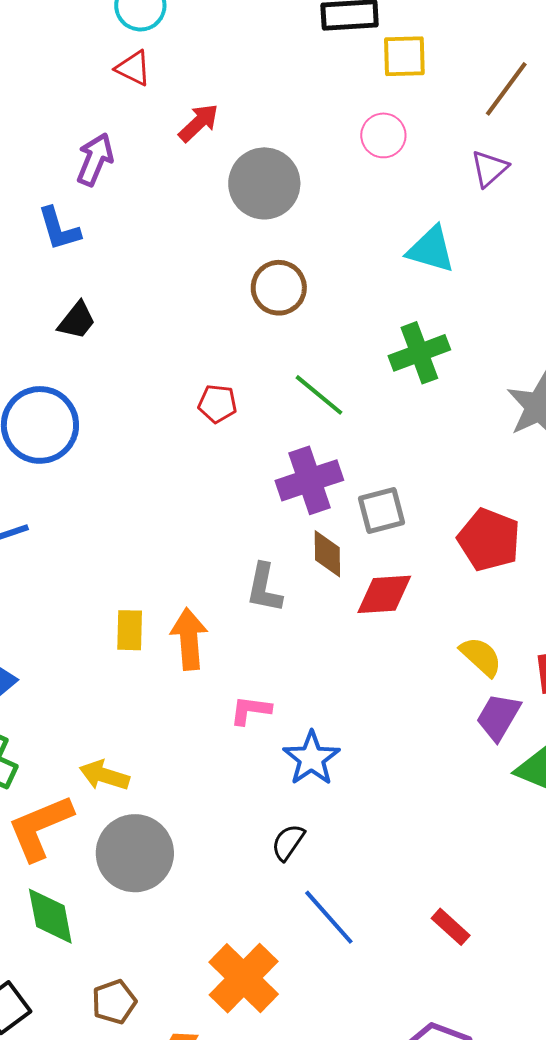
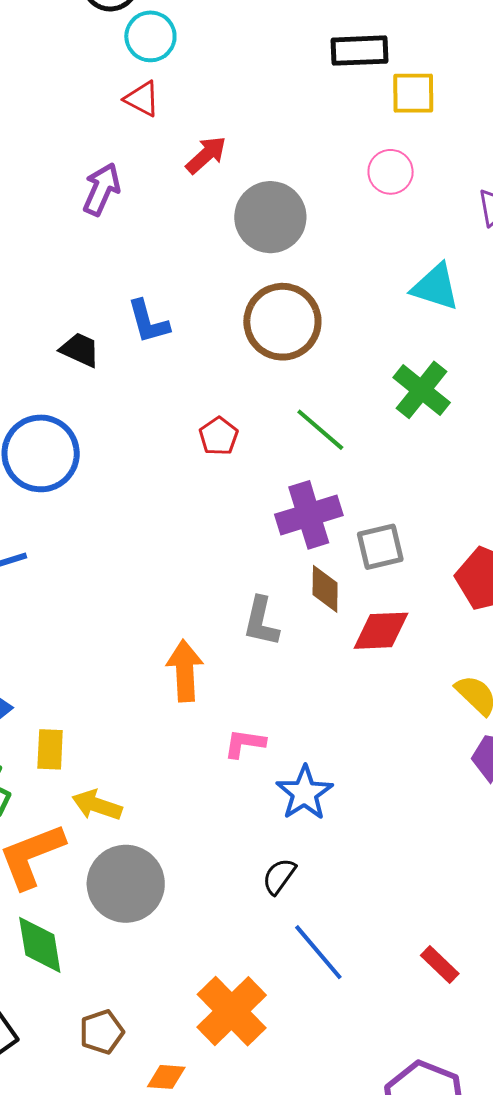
blue L-shape: (59, 229) -> (148, 322), moved
brown circle: (279, 288) -> (282, 322), size x1.4
black trapezoid: (77, 320) -> (80, 350), turned -105
green cross: (419, 353) -> (422, 390), turned -32
red pentagon: (217, 404) -> (219, 436), turned 30
yellow rectangle: (130, 630) -> (50, 749), moved

